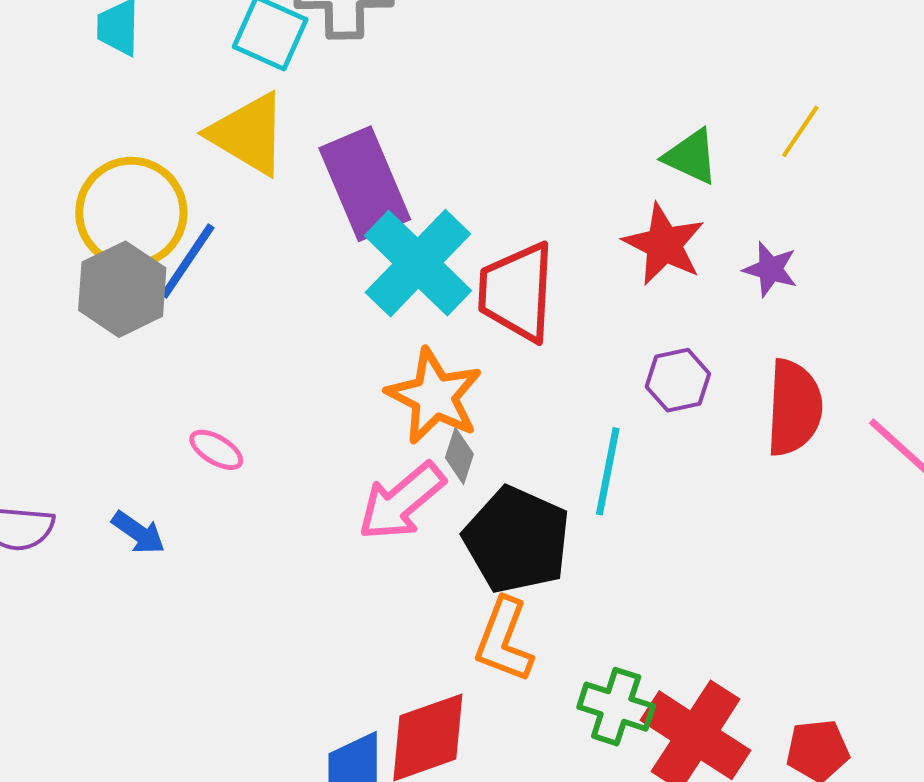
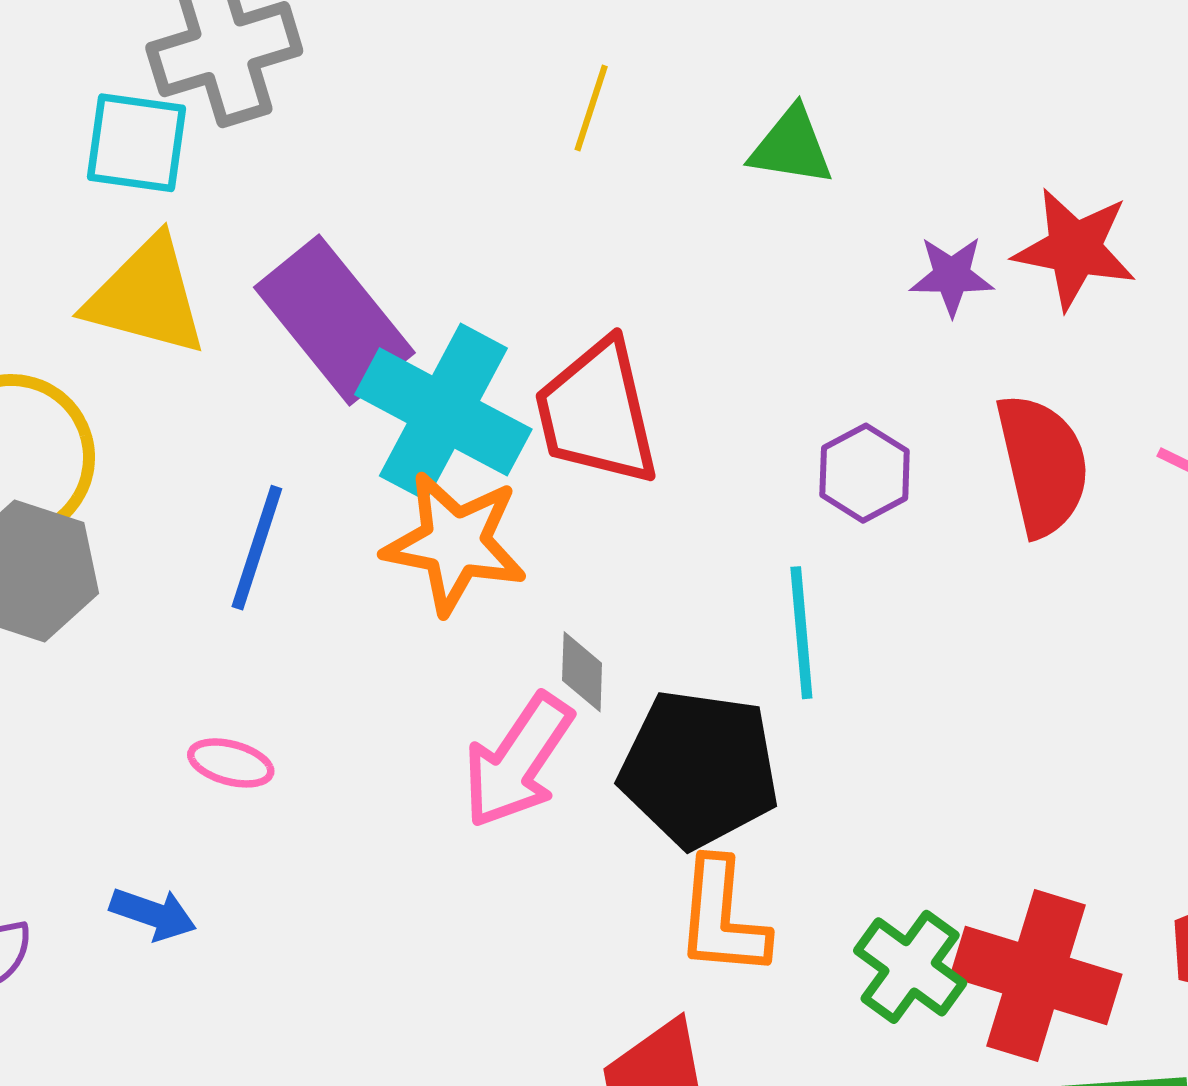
yellow line: (800, 131) -> (591, 108), moved
red star: (664, 244) -> (1075, 249), moved
blue line: (187, 261) -> (257, 548), moved
orange star: (434, 396) -> (455, 543), moved
green cross: (616, 707) -> (910, 967), turned 34

